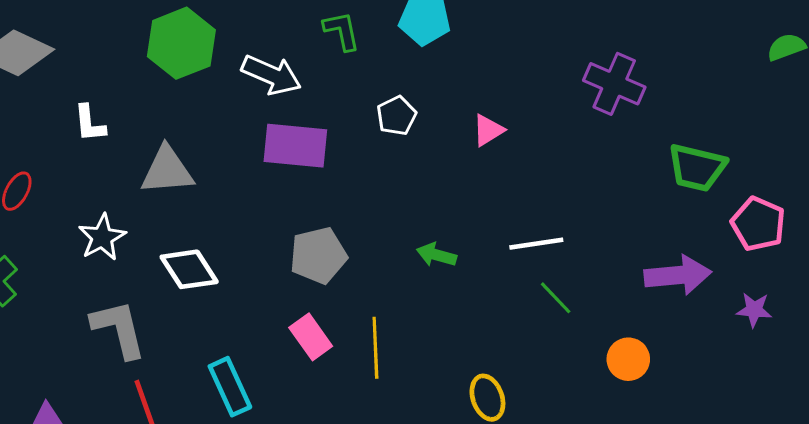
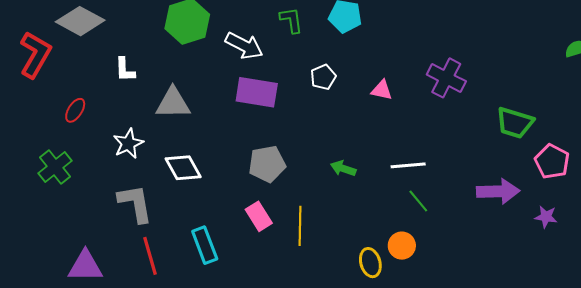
purple cross: (614, 84) -> (446, 78), moved
pink triangle: (488, 130) -> (382, 90), turned 40
orange circle: (628, 359) -> (402, 246), moved

